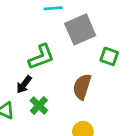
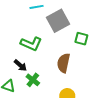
green L-shape: (41, 57) -> (31, 44), turned 50
black arrow: (24, 84) -> (20, 65), turned -80

